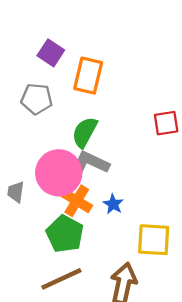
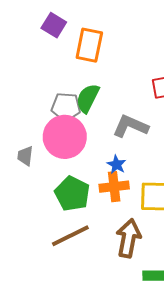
gray pentagon: (37, 99) -> (66, 107), moved
gray L-shape: (90, 163) -> (130, 126), moved
orange cross: (77, 201) -> (114, 187), moved, turned -36

